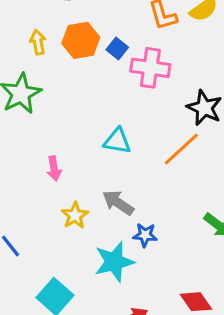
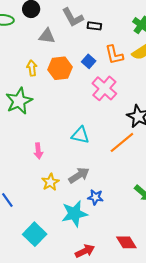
blue square: (117, 49) -> (89, 61), moved
pink cross: (150, 68) -> (104, 88), turned 30
gray arrow: (118, 203) -> (79, 175), turned 110

